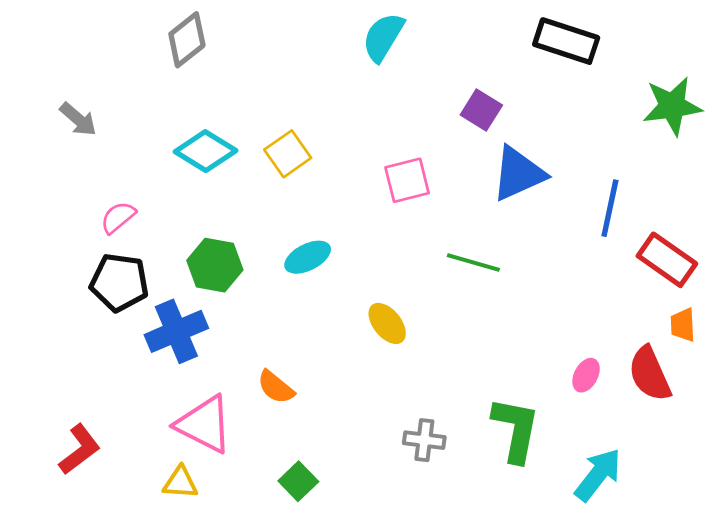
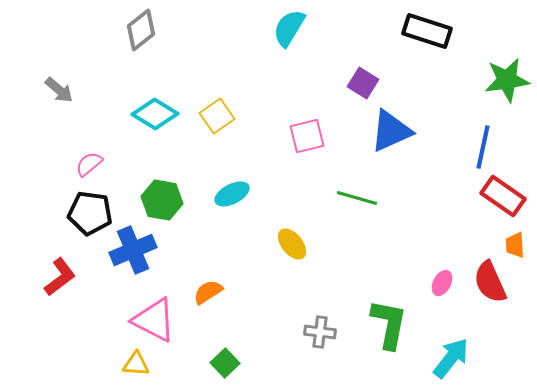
blue line: (610, 208) -> (483, 147), moved
orange semicircle: (276, 387) -> (208, 292), turned 108
red L-shape: (80, 449) -> (60, 277), moved

